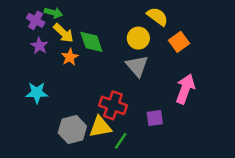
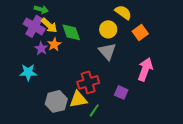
purple cross: (36, 20) -> (34, 26), moved, size x1.5
purple star: (39, 46) -> (41, 48), moved
red cross: (113, 105) -> (88, 82), turned -35
purple square: (155, 118) -> (121, 92), turned 32

